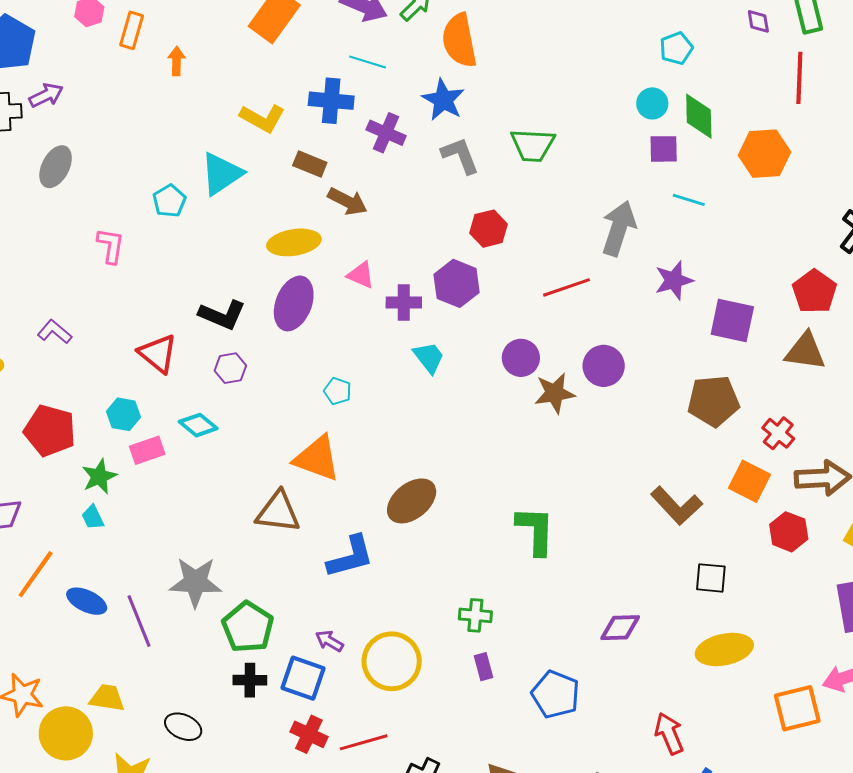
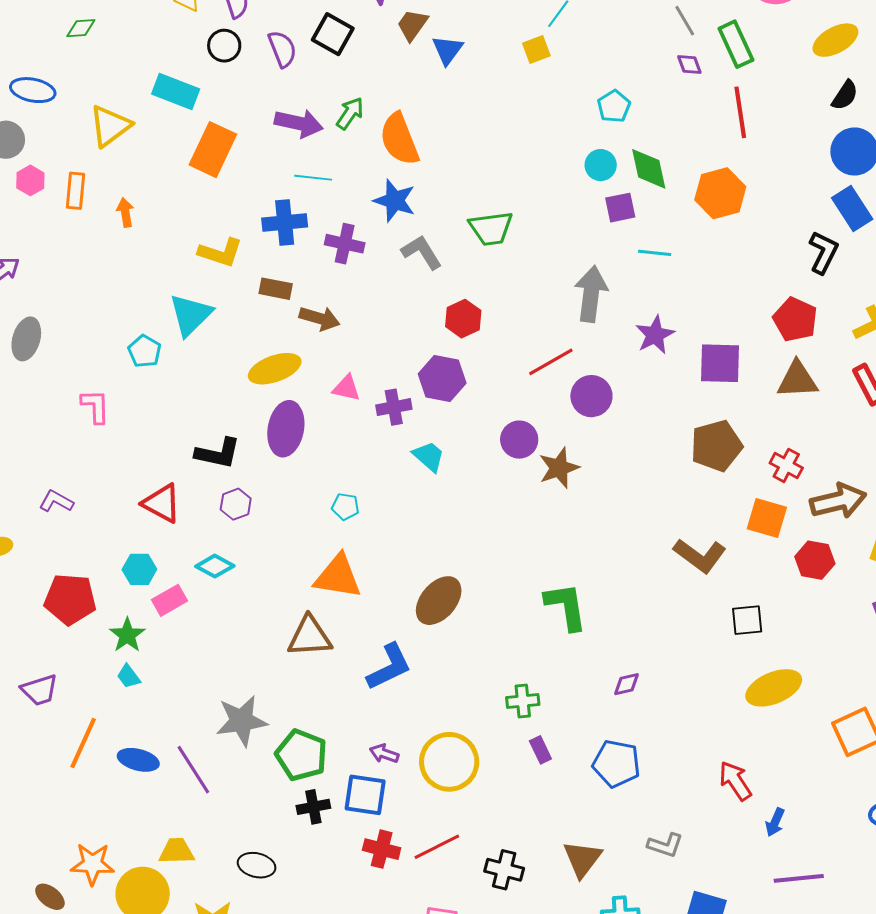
purple circle: (604, 366) -> (591, 396), moved
purple diamond: (620, 628) -> (626, 684), moved, size x0.7

